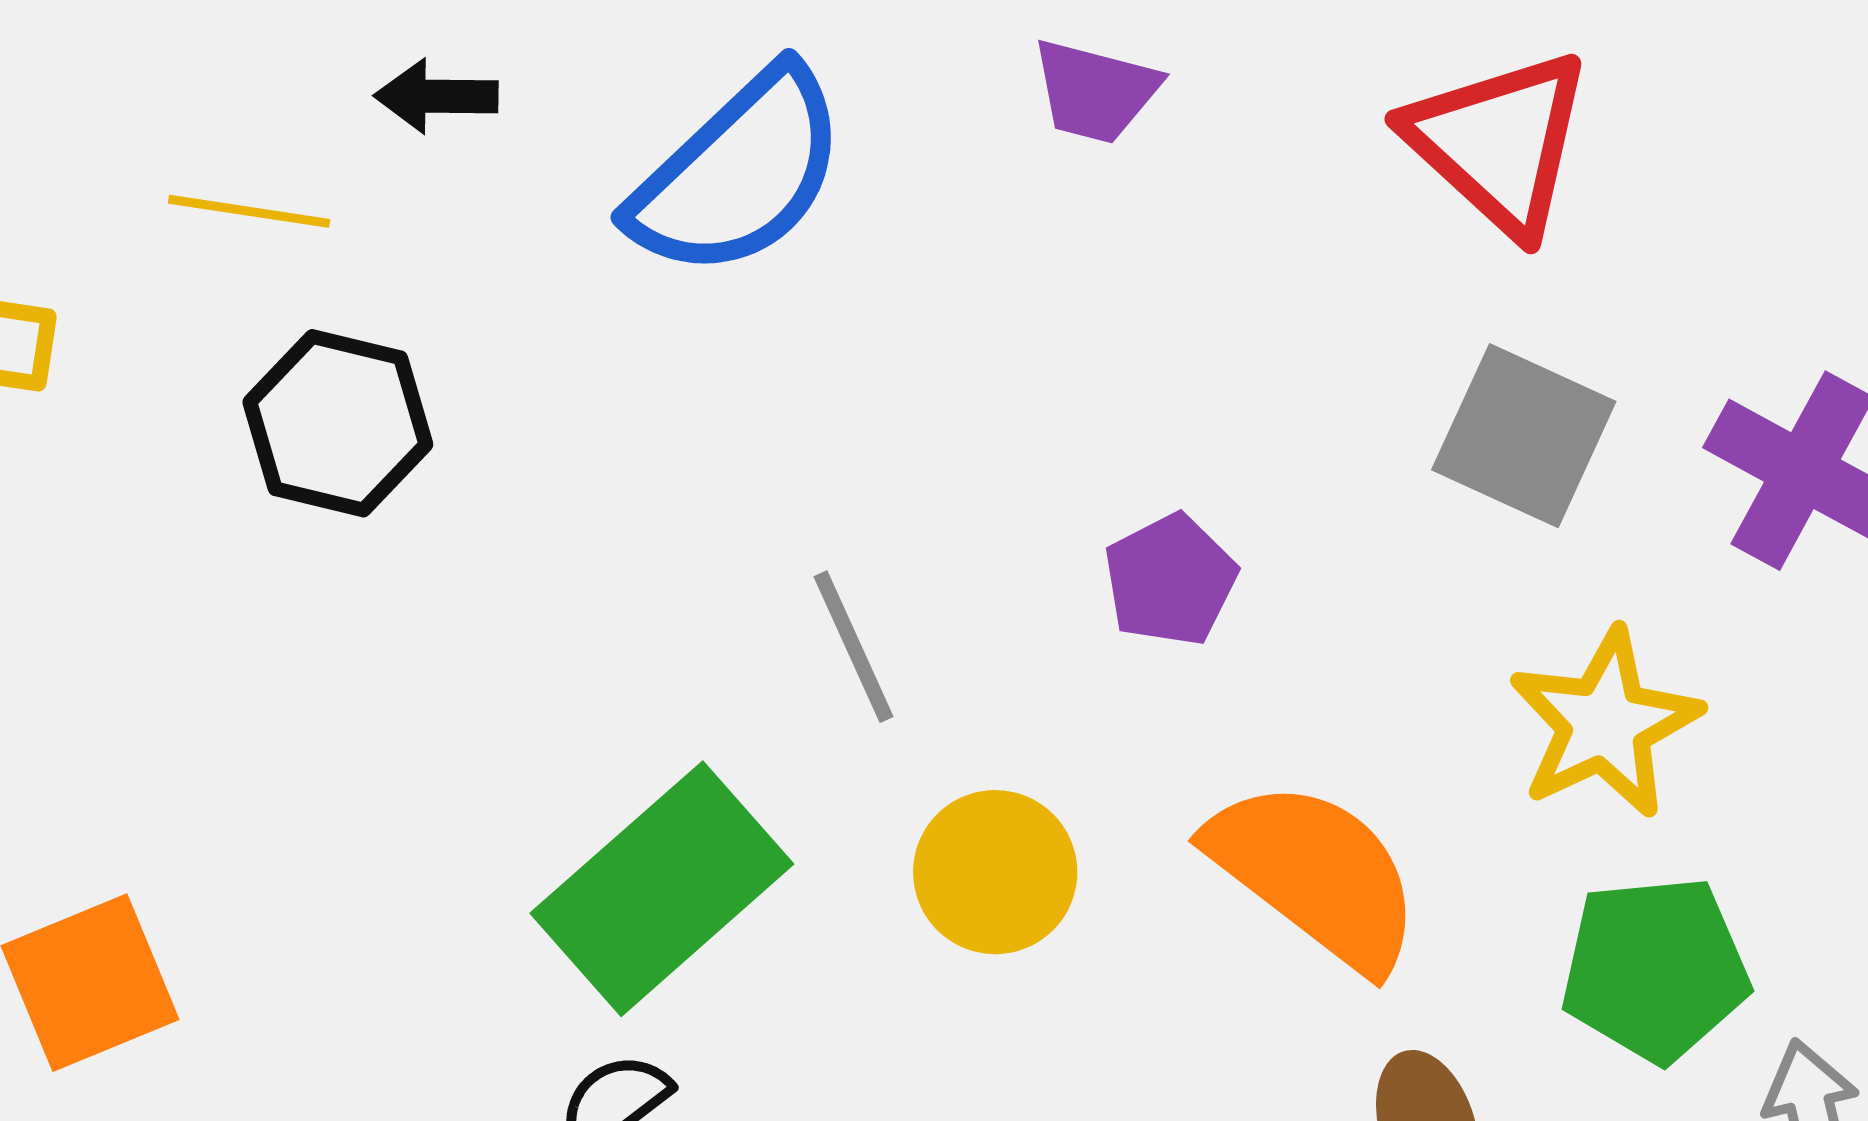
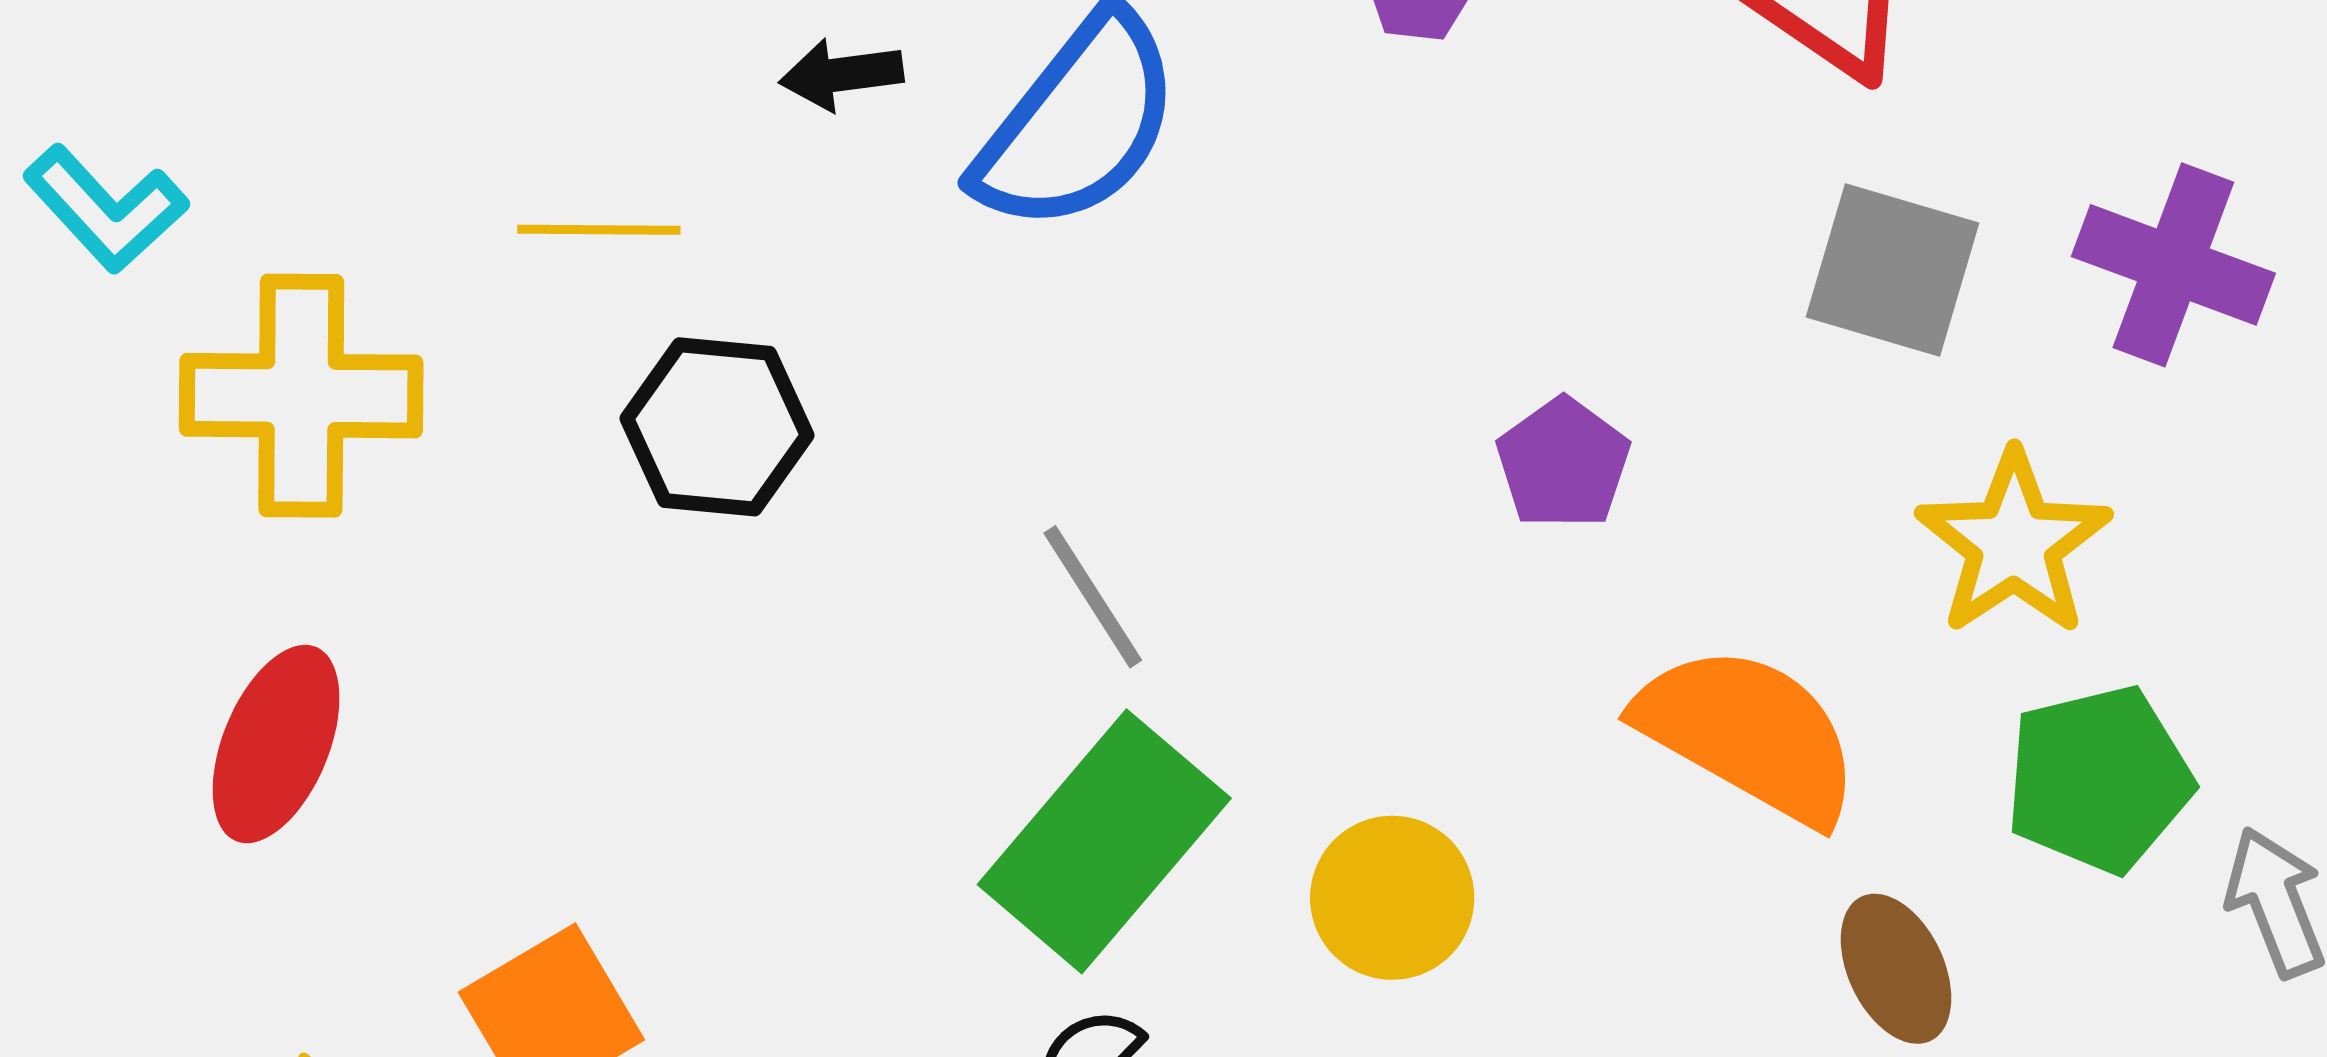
black arrow: (436, 96) -> (841, 74), moved
gray line: (854, 647) -> (1093, 597), moved
yellow circle: (995, 872) -> (1392, 898), moved

